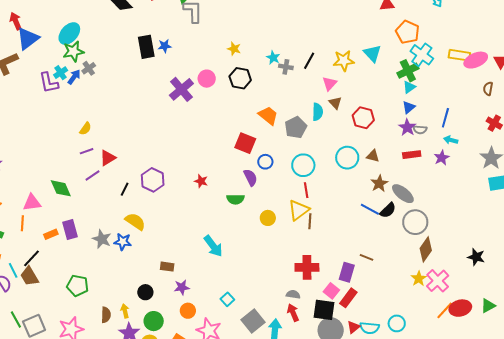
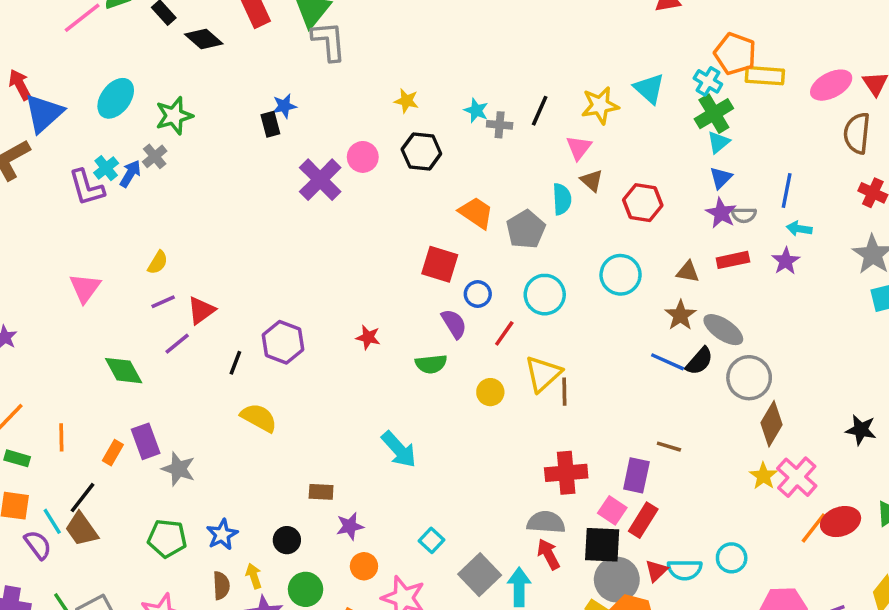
orange pentagon: (407, 32) -> (735, 54), moved
black rectangle: (146, 47) -> (270, 124), moved, size x0.6
green star: (73, 51) -> (174, 116), moved
cyan cross: (422, 55) -> (708, 81), moved, size x0.7
yellow rectangle: (459, 55) -> (765, 76), moved
brown semicircle: (488, 89) -> (857, 133), size x1.6
brown triangle: (373, 156) -> (688, 272), moved
red line: (306, 190) -> (504, 333), moved, turned 49
pink triangle: (32, 203) -> (85, 288), moved, turned -42
orange rectangle: (51, 234) -> (113, 453), turned -32
gray star: (102, 239) -> (178, 469), moved
blue star: (123, 242) -> (222, 534), moved, turned -30
gray semicircle: (293, 294) -> (546, 522), size x1.5

